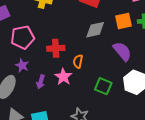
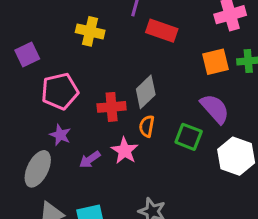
gray diamond: (95, 30) -> (146, 92), moved, turned -30
purple arrow: (41, 82) -> (90, 160), turned 40
green square: (103, 86) -> (189, 137), moved

